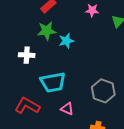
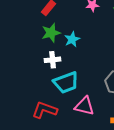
white cross: (27, 55) -> (53, 60), moved
pink triangle: (67, 109) -> (85, 106), size x1.5

